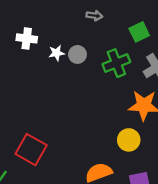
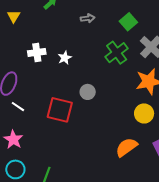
gray circle: (77, 54) -> (88, 92), moved
red square: (31, 150) -> (60, 110), moved

